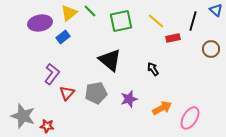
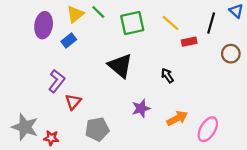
purple ellipse: (40, 23) -> (44, 25), turned -70
gray pentagon: (96, 93) -> (97, 129), moved

